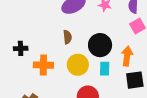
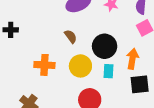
brown semicircle: (67, 37) -> (71, 36), turned -32
black cross: (21, 48) -> (11, 30), moved

